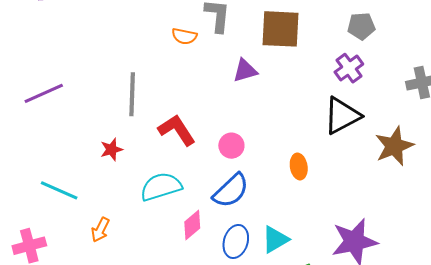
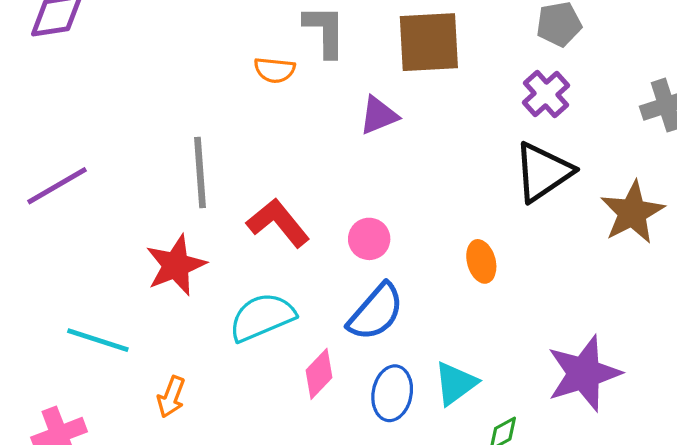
red star: (111, 149) -> (176, 265), size x1.6

